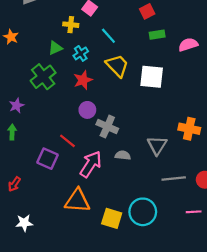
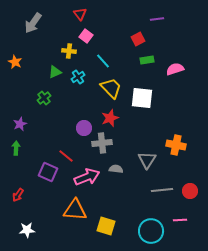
green cross: (43, 77) -> (44, 98), size x0.6
red star: (83, 80) -> (110, 118), moved
gray cross: (107, 127) -> (102, 143), turned -30
pink arrow: (91, 164) -> (87, 177), turned 35
cyan circle: (143, 212) -> (151, 231), moved

